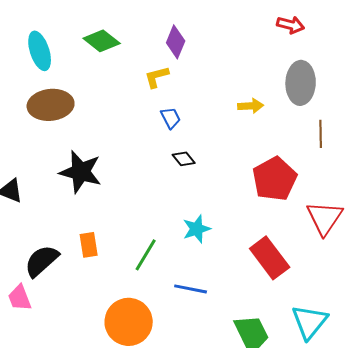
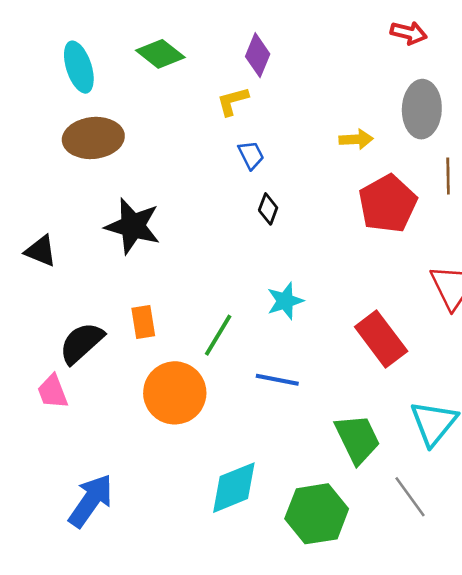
black diamond: (184, 159) -> (268, 209), turned 60
red pentagon: (275, 179) -> (388, 204), moved
orange circle: (129, 322) -> (175, 393), moved

